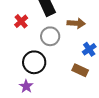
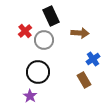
gray circle: (50, 36) -> (44, 40), moved
brown rectangle: (80, 70) -> (84, 80), turned 35

